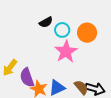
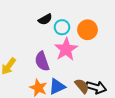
purple semicircle: (27, 78) -> (42, 61), moved

